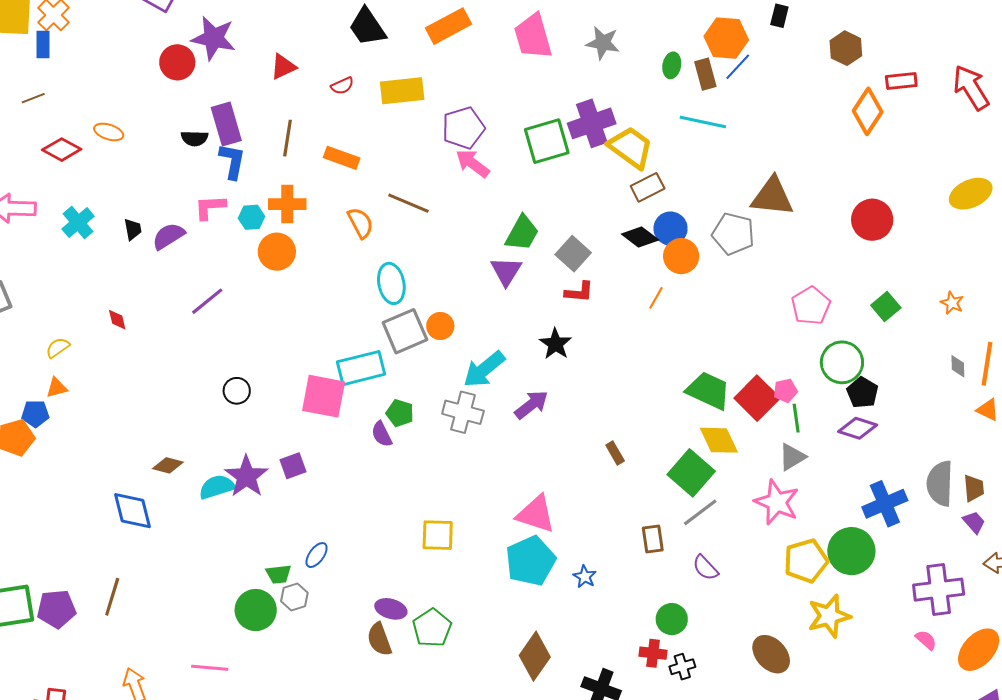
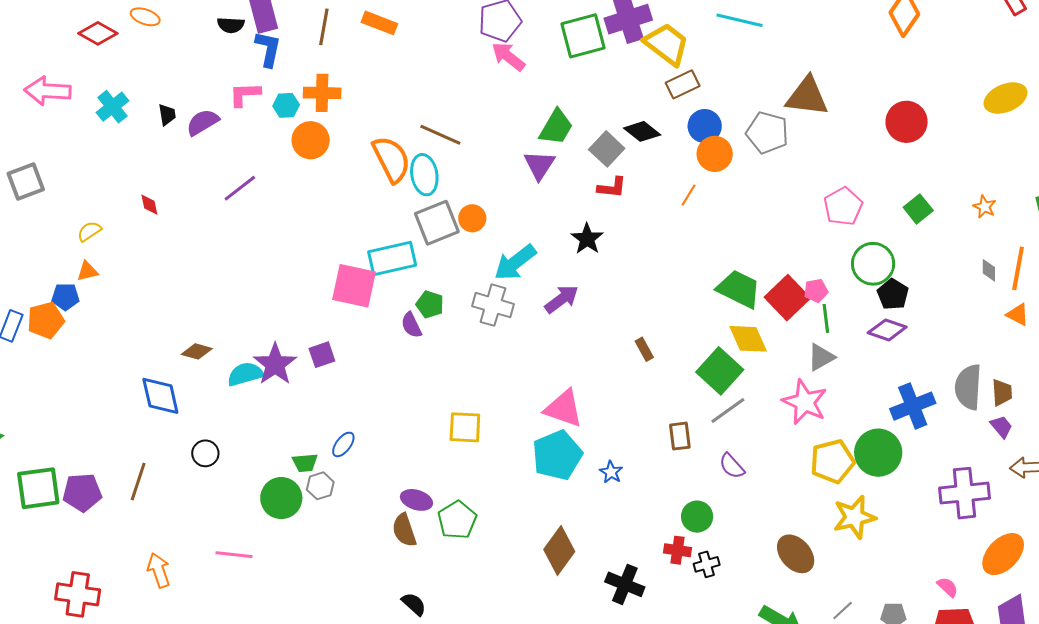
orange rectangle: (342, 158) -> (379, 23), moved
brown line: (408, 203) -> (440, 135), moved
orange semicircle: (360, 223) -> (391, 159), moved, size x1.5
black diamond: (640, 237) -> (642, 131), moved
black circle: (237, 391) -> (205, 453), moved
pink semicircle: (926, 640) -> (948, 587), moved

